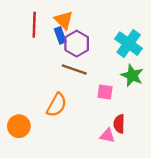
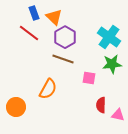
red line: (34, 25) -> (29, 33), moved, turned -55
blue rectangle: (60, 35) -> (34, 13), moved
green star: (132, 75) -> (112, 64), turned -30
pink triangle: (107, 136) -> (118, 115), moved

